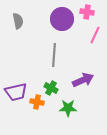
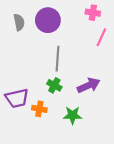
purple circle: (62, 19) -> (48, 20), moved
green cross: (51, 88) -> (54, 85), moved

